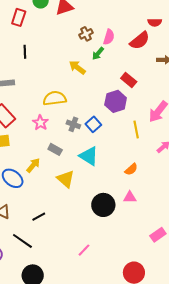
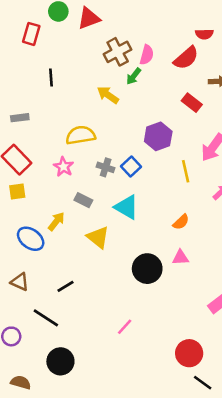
brown cross: (86, 34) -> (118, 52), size x1.5
black line: (25, 52) -> (51, 77), moved
red rectangle: (129, 80) -> (192, 103), moved

